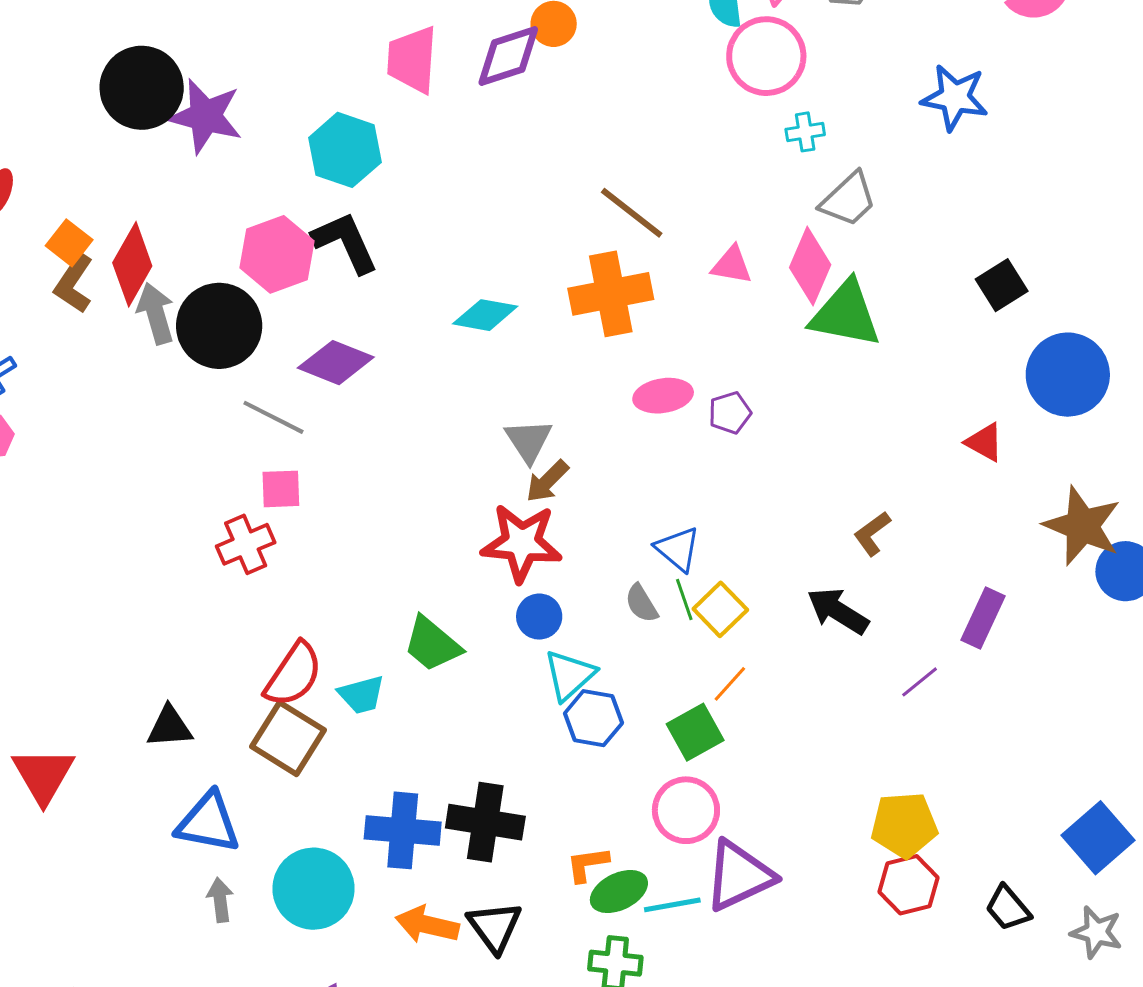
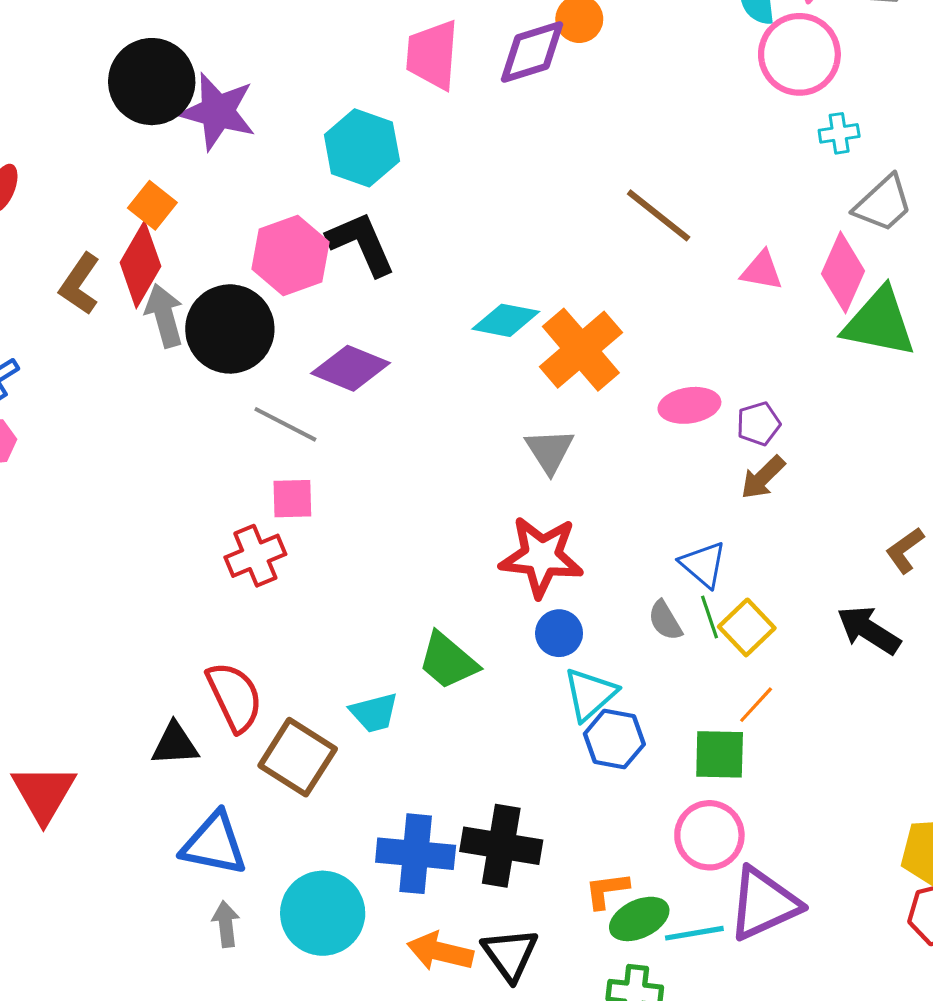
orange square: (69, 243) -> (152, 205), moved
orange cross: (611, 294) -> (581, 350), moved, turned -30
brown arrow: (547, 481) -> (763, 477), moved
red semicircle: (293, 675) -> (235, 697), moved, turned -60
green square: (695, 732) -> (720, 754), turned 30

